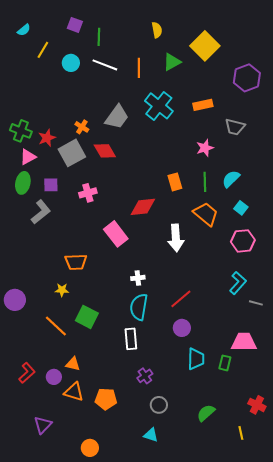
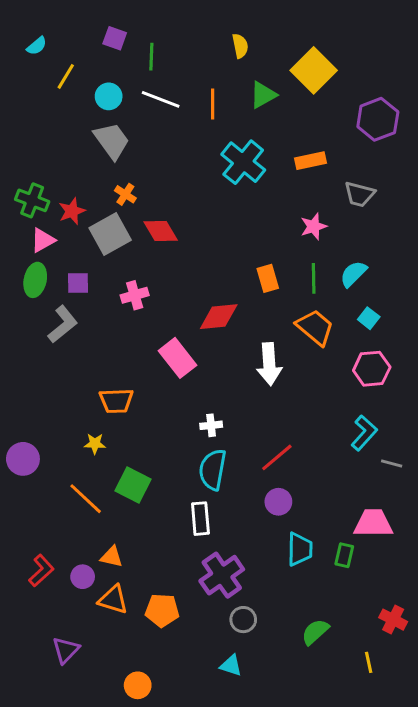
gray trapezoid: (117, 117) -> (112, 141), moved, turned -72
purple cross: (145, 376) -> (222, 575), size x1.8

